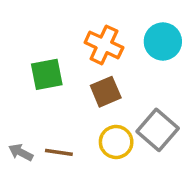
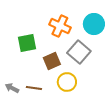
brown square: (106, 92) -> (52, 61), moved
gray square: (158, 130) -> (79, 52), moved

